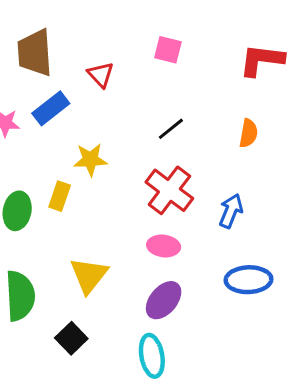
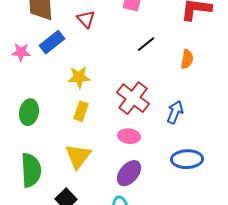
black line: (171, 129) -> (146, 44), moved
yellow rectangle: (60, 196) -> (81, 111), moved

